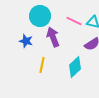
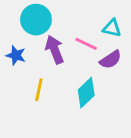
pink line: (74, 21) -> (86, 44), moved

